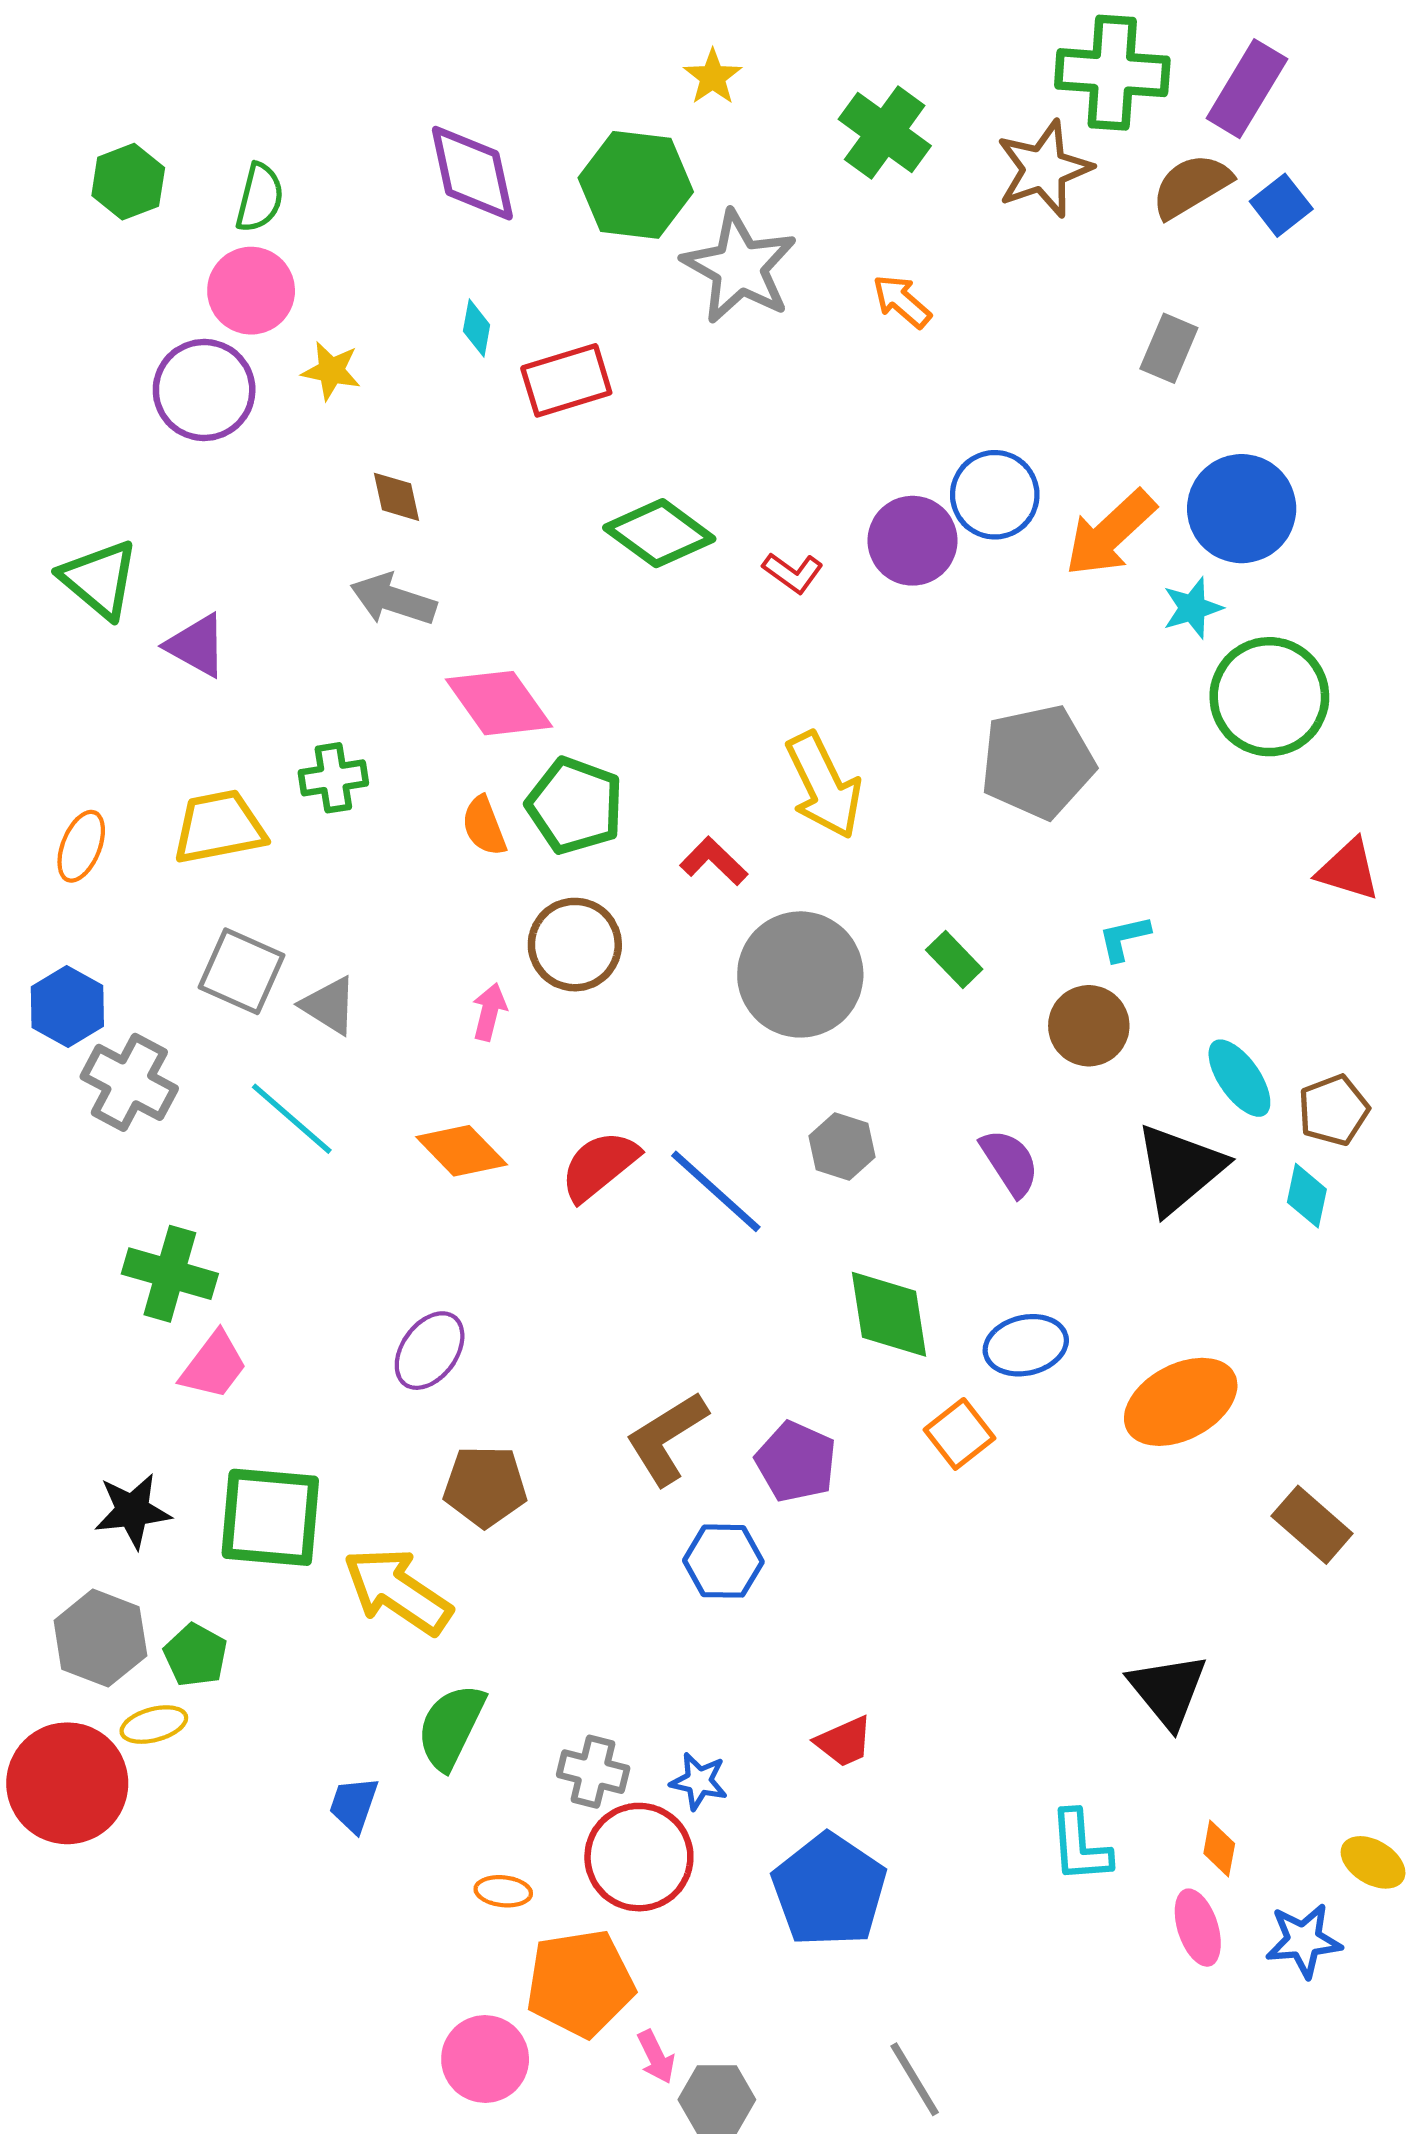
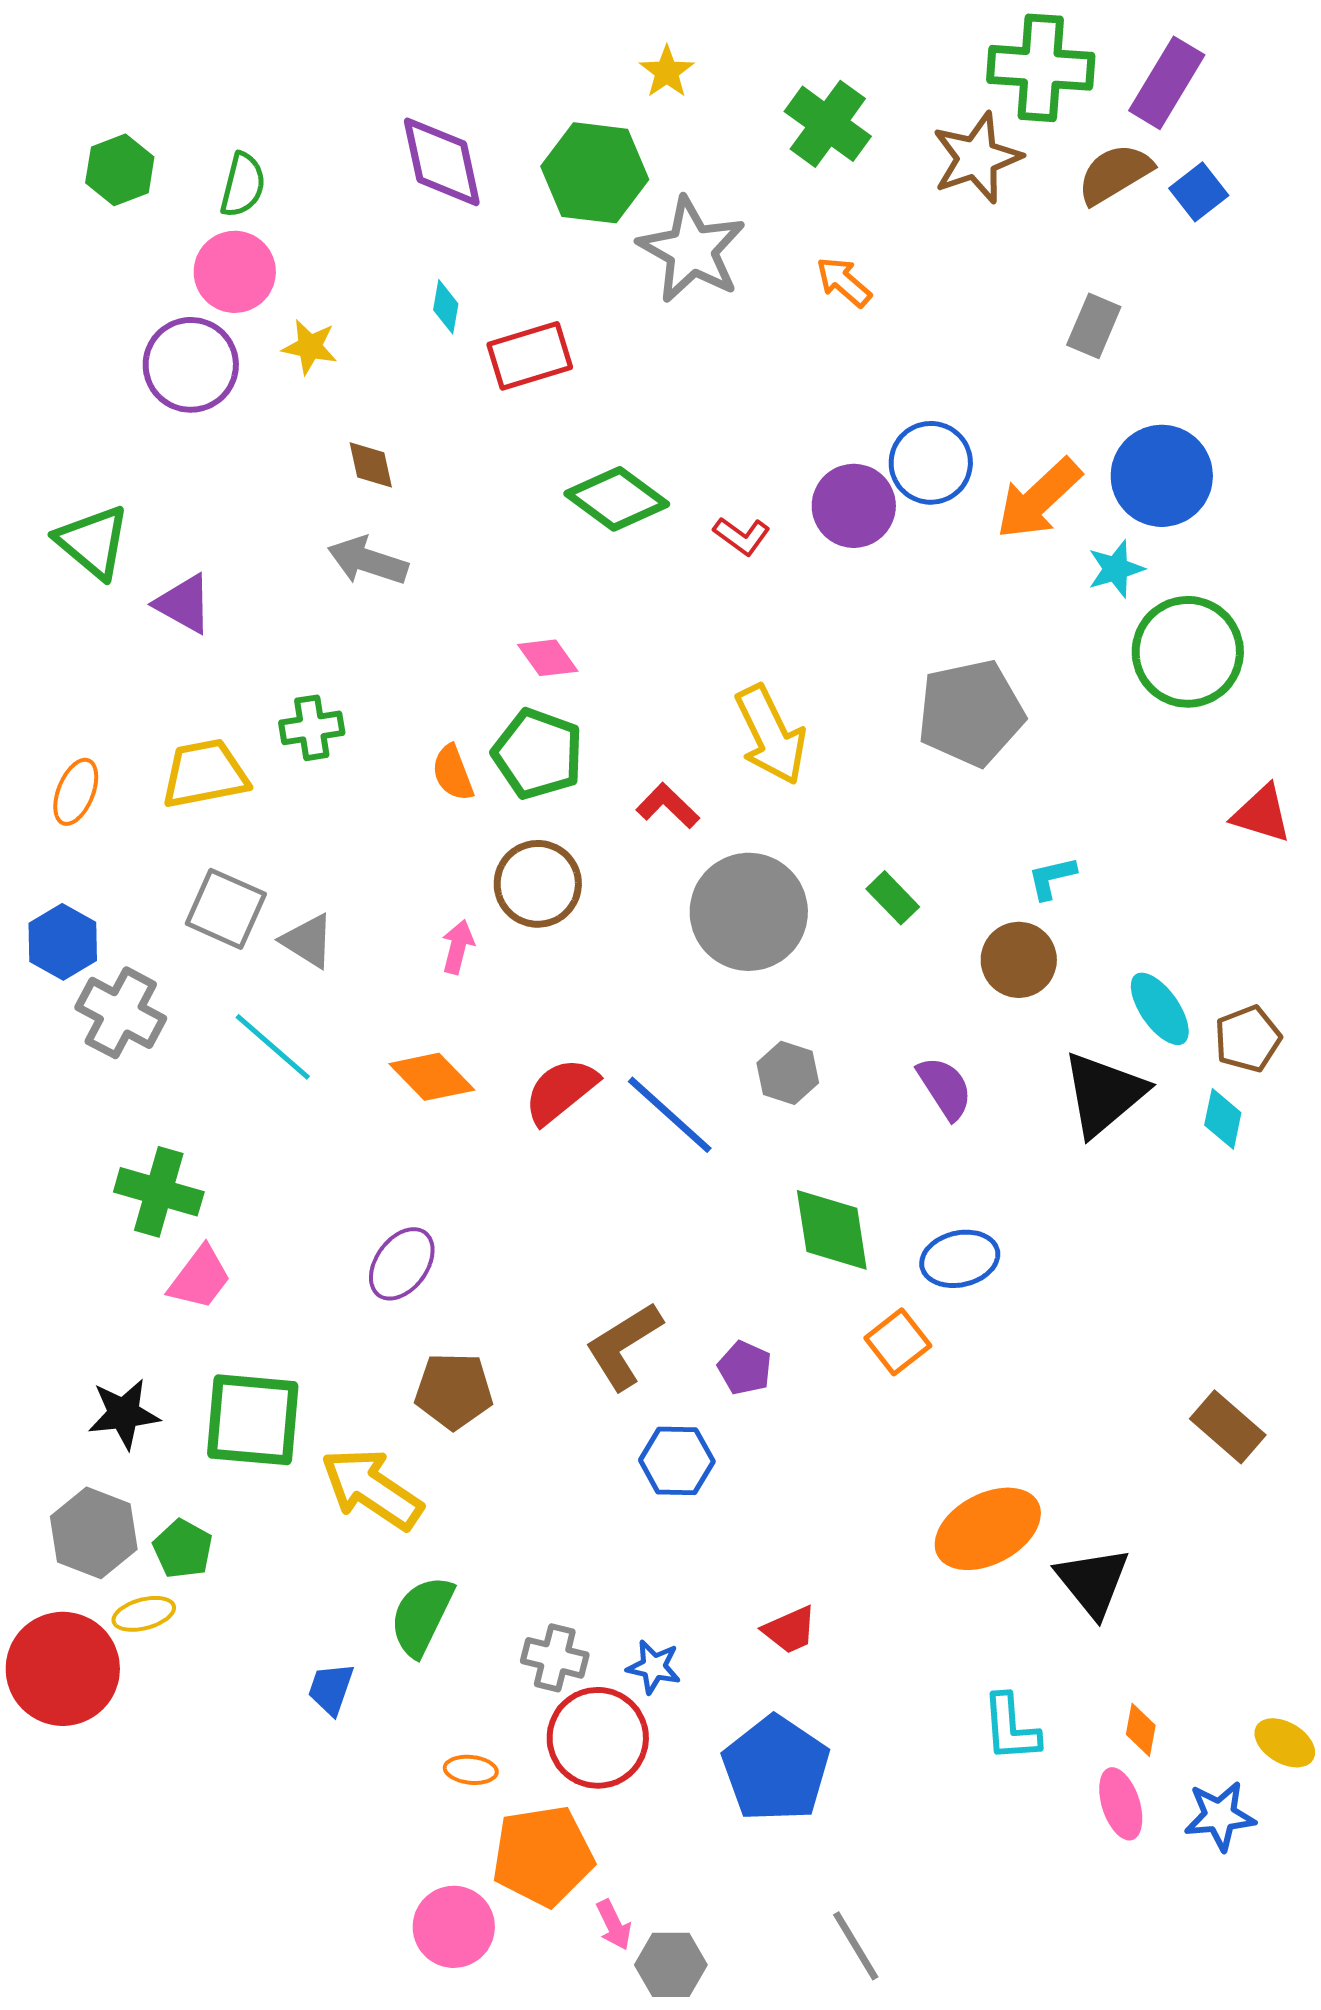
pink diamond: (499, 703) -> (548, 658), moved, size x0.6
orange ellipse: (1181, 1402) -> (988, 1529), moved
purple pentagon: (796, 1462) -> (745, 1368), size x0.7

